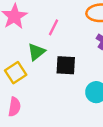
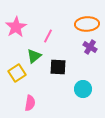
pink semicircle: (14, 107) -> (30, 103), moved

